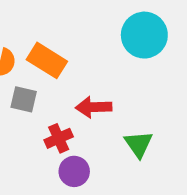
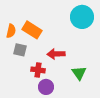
red cross: (59, 138) -> (38, 70), turned 32

